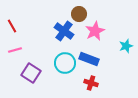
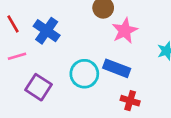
blue cross: (64, 31) -> (47, 31), moved
red cross: (91, 83) -> (130, 101), moved

